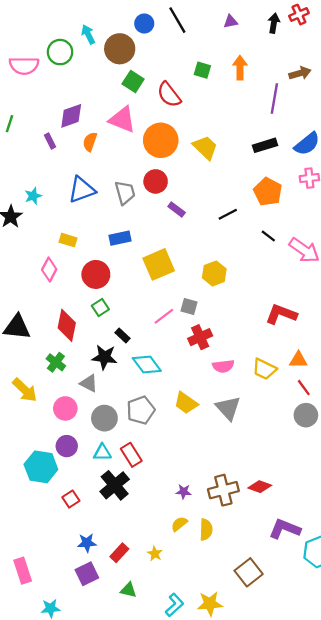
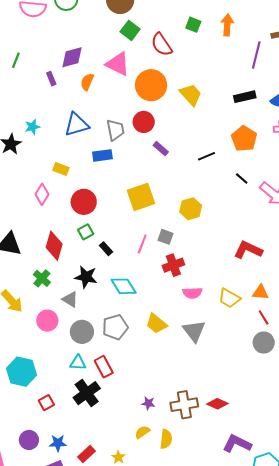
blue rectangle: (120, 238) -> (102, 155), moved
pink line: (164, 316) -> (142, 244), turned -36
black rectangle: (122, 335) -> (106, 249), moved
purple circle: (67, 446) -> (29, 440), moved

